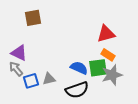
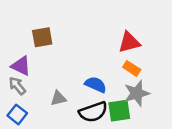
brown square: (33, 18) -> (42, 37), moved
green square: (98, 68) -> (119, 111), moved
blue square: (31, 81) -> (17, 114), moved, turned -35

